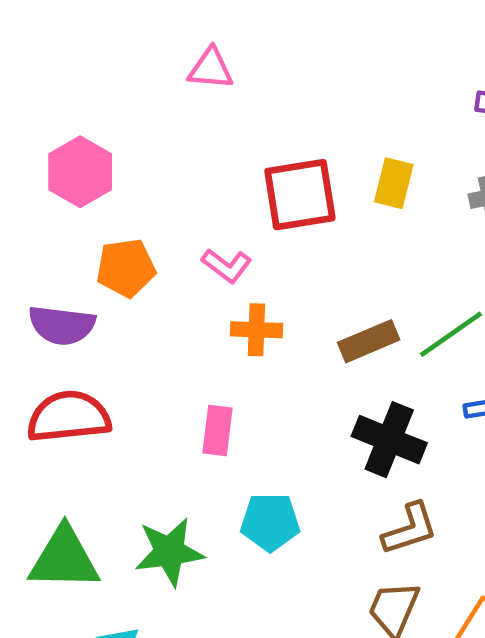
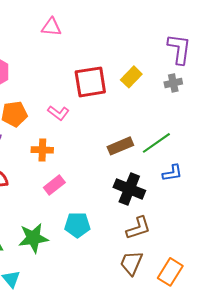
yellow rectangle: (394, 183) -> (131, 77), turned 30
orange cross: (256, 330) -> (42, 150), moved
pink rectangle: (217, 430) -> (54, 185), turned 45

